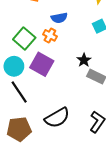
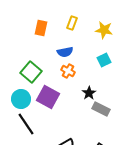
orange cross: (50, 35) -> (68, 71), moved

